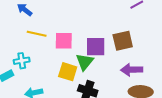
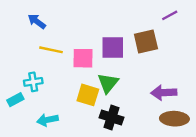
brown square: (123, 41) -> (146, 42), moved
purple square: (96, 47) -> (113, 47), moved

